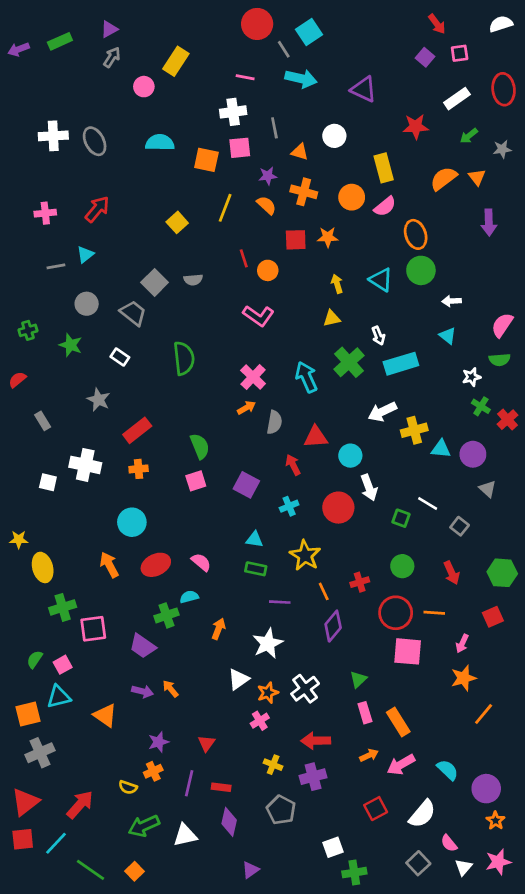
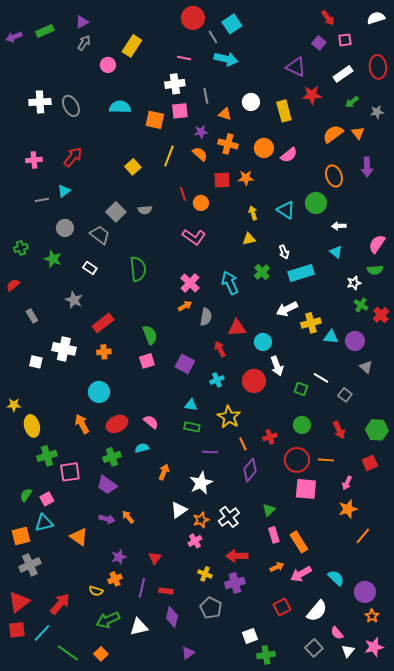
purple triangle: (364, 89) -> (296, 67), moved
yellow rectangle: (384, 168) -> (284, 111), moved
orange ellipse: (416, 234) -> (334, 176), moved
green cross: (349, 362) -> (262, 272), size x0.7
green cross: (167, 615) -> (112, 457), moved

